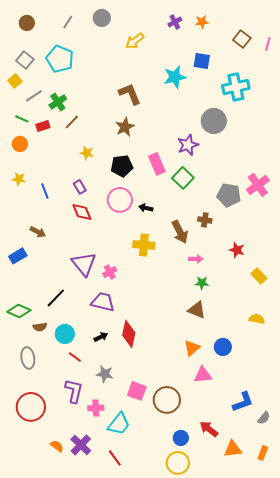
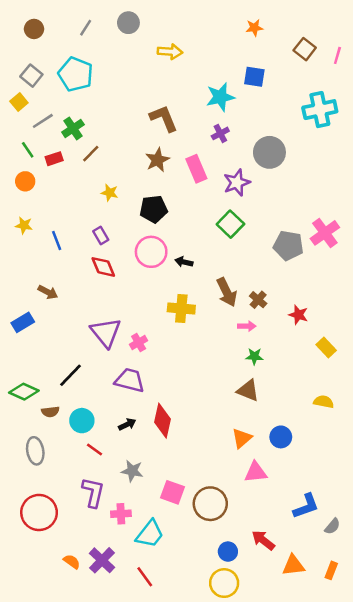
purple cross: (175, 22) -> (220, 133), moved
yellow arrow: (135, 41) -> (170, 52), turned -138
cyan cross: (236, 87) -> (320, 110), moved
green line: (22, 119) -> (28, 150), turned 32
pink rectangle: (157, 164) -> (196, 169), moved
brown cross: (205, 220) -> (258, 300), moved, turned 32

